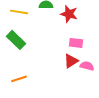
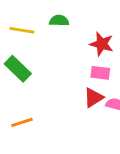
red star: (69, 14) -> (102, 44), moved

